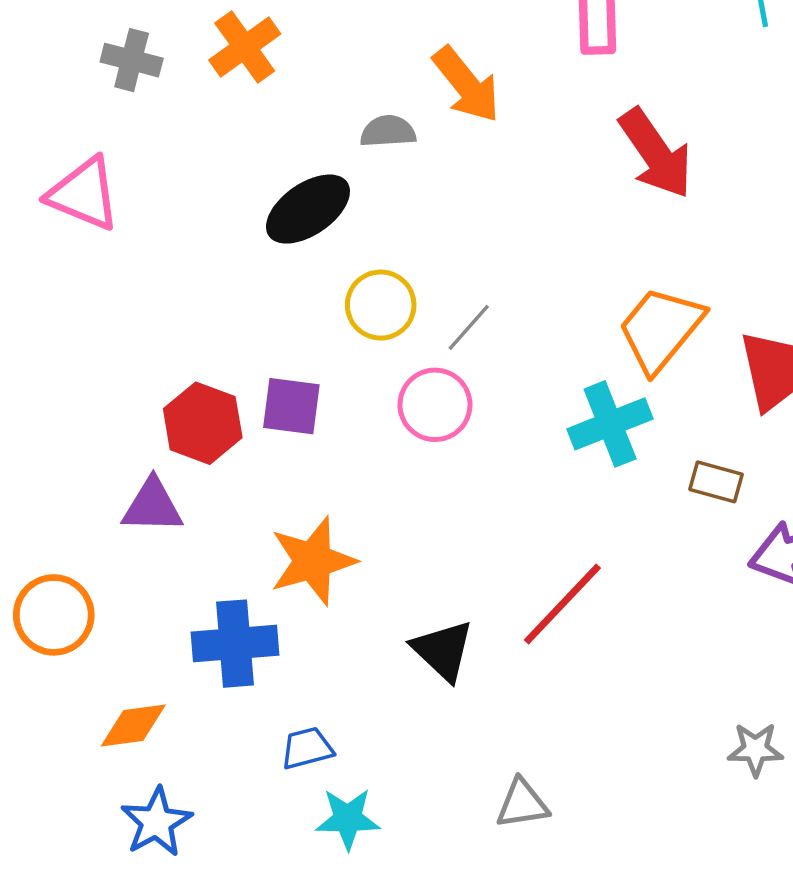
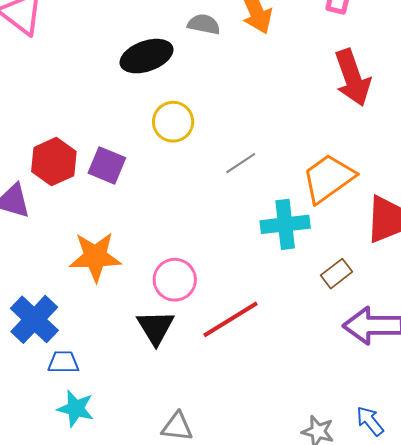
gray line: (469, 327) -> (241, 163), moved
pink circle: (435, 405) -> (175, 280), moved
brown rectangle: (716, 482) -> (336, 274), turned -68
blue cross: (235, 644) -> (34, 319), moved, turned 33

